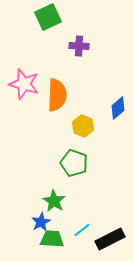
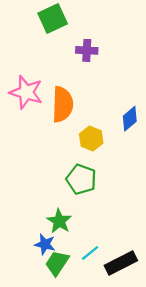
blue star: (41, 222) -> (45, 244), turned -30
green trapezoid: (52, 239) -> (57, 263), turned -60

